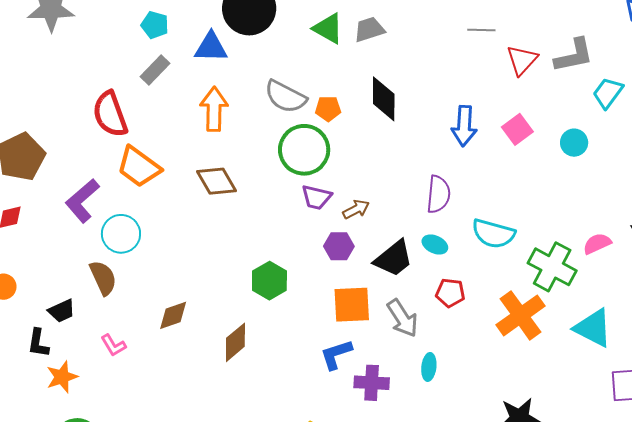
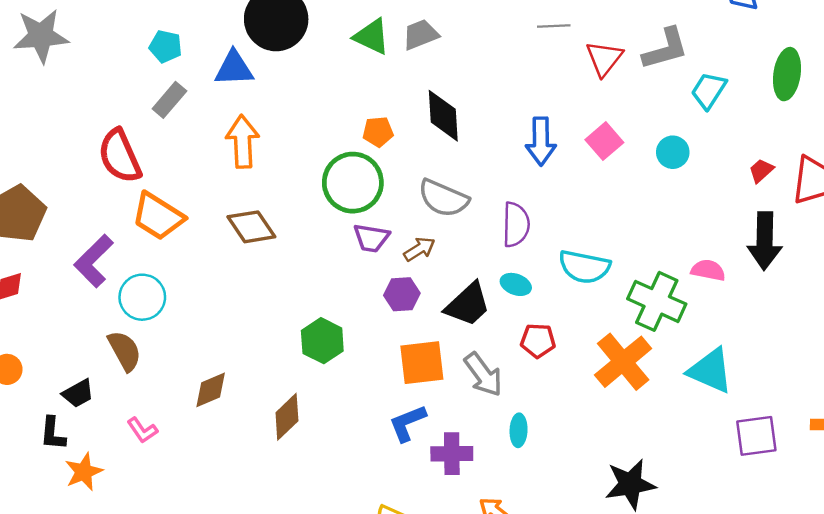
gray semicircle: (285, 97) -> (443, 198), moved
pink semicircle: (597, 244) -> (708, 270), turned 40

